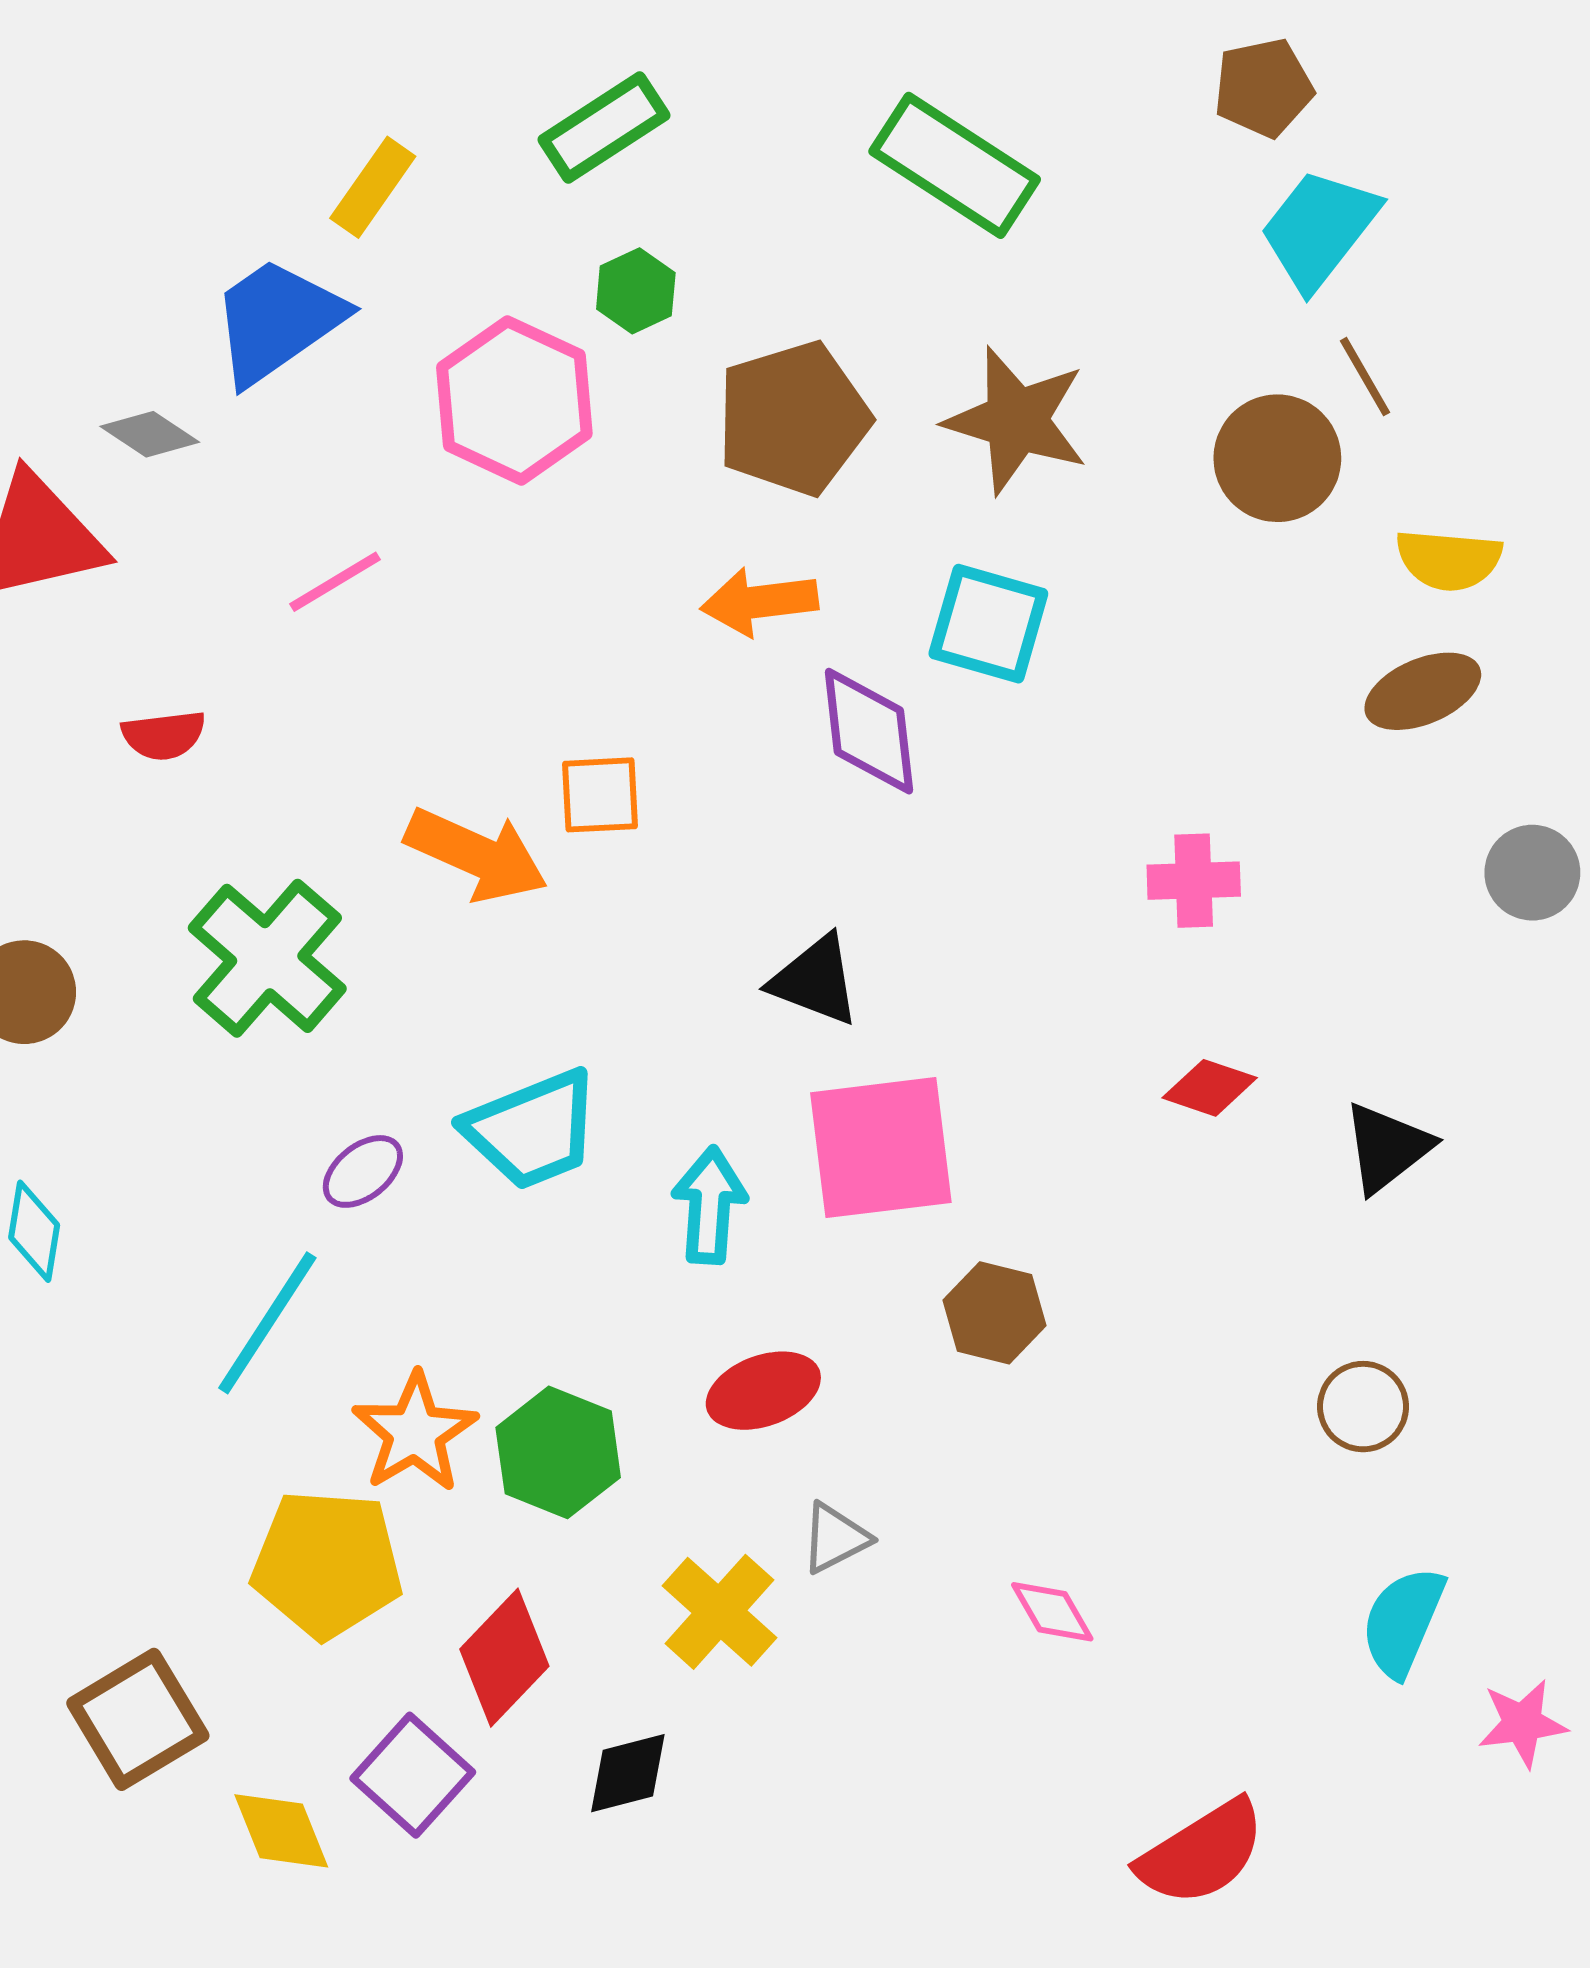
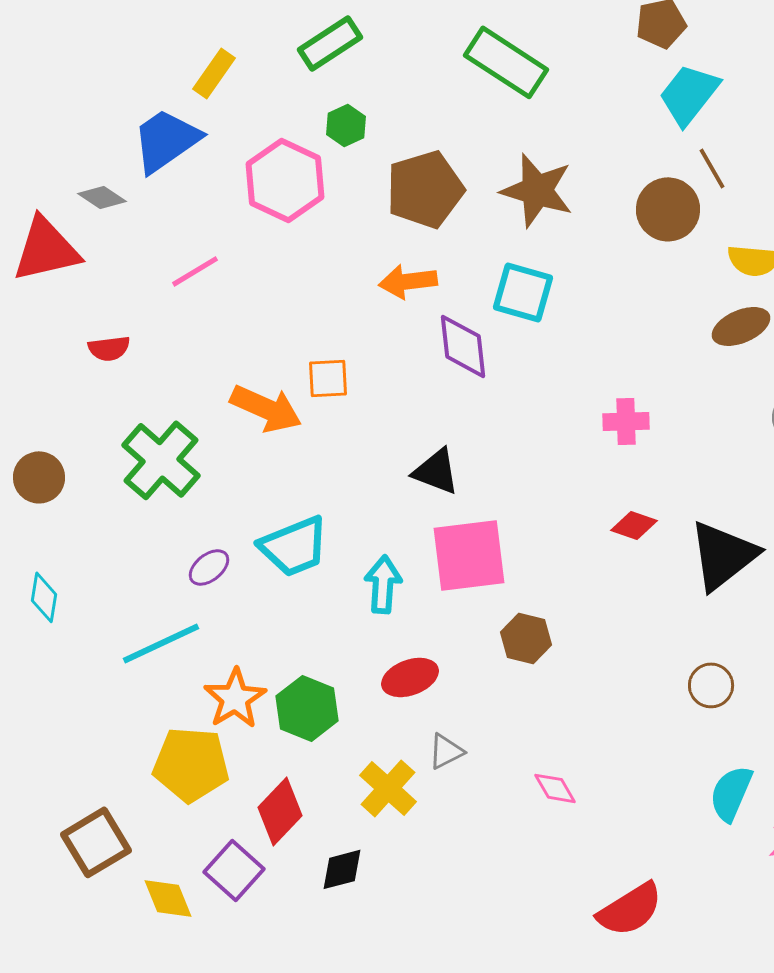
black triangle: (1387, 1148) -> (723, 555), size x1.5
cyan line: (267, 1323) -> (161, 643), turned 32

